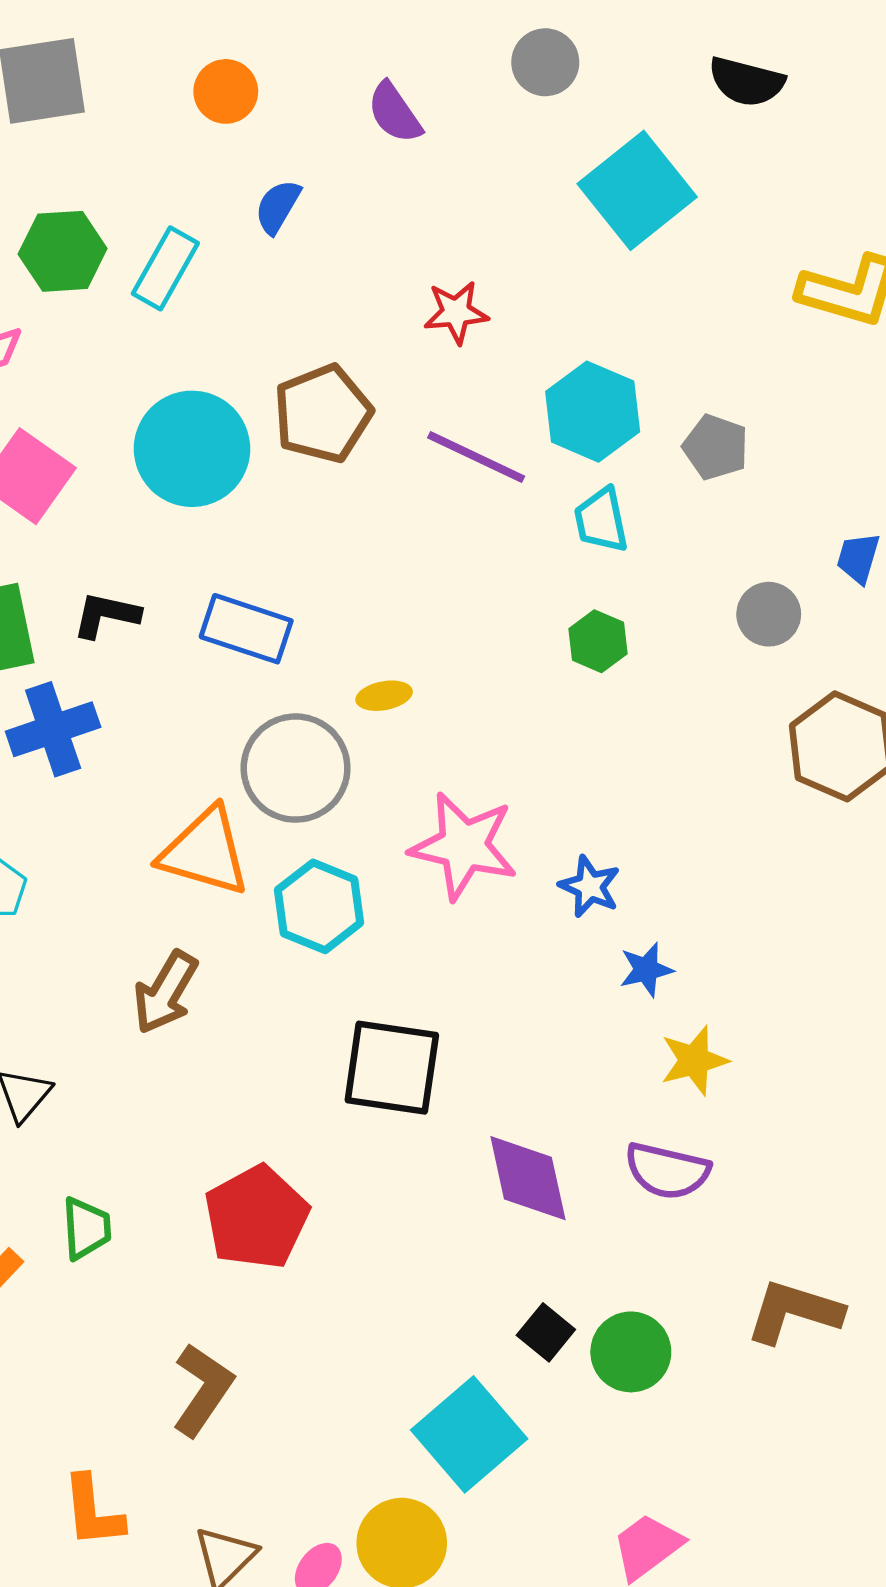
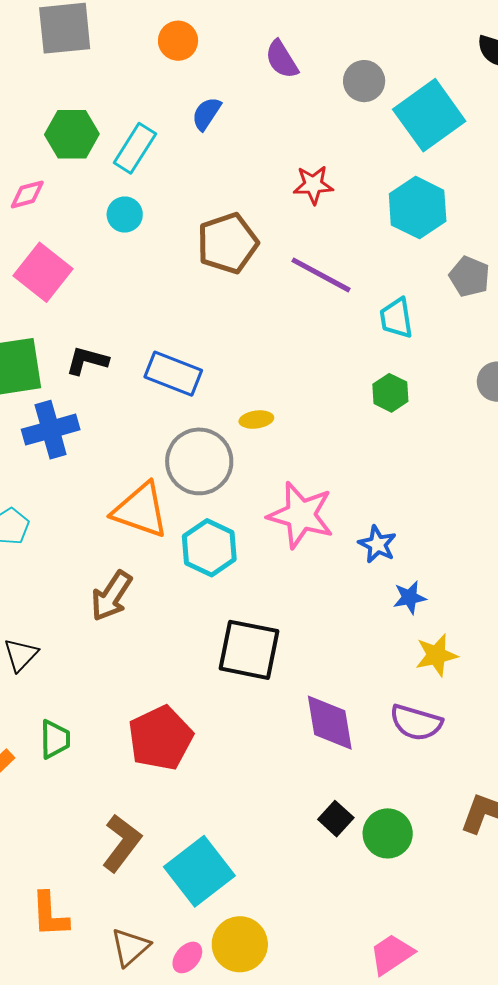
gray circle: (545, 62) -> (364, 81), moved
cyan hexagon: (593, 412) -> (418, 208), moved
cyan circle: (192, 449) -> (125, 215), moved, size x0.5
cyan square: (469, 1434) -> (199, 871), moved

